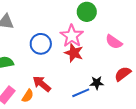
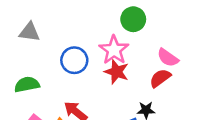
red semicircle: (123, 74) -> (160, 78), moved

